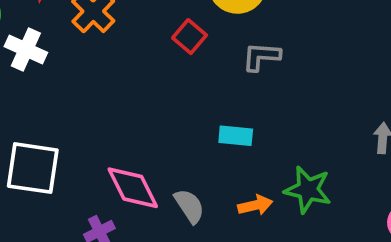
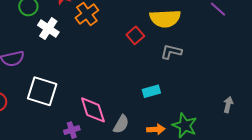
cyan rectangle: (236, 136) -> (151, 91), turned -30
gray semicircle: (189, 206) -> (121, 124), turned 54

